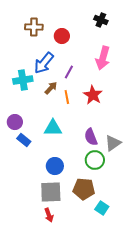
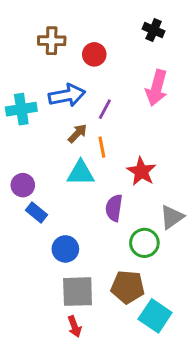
blue arrow: (44, 63) -> (67, 95), turned -140
cyan cross: (23, 80) -> (21, 109), moved
red star: (93, 95) -> (141, 171), moved
cyan triangle: (53, 128) -> (81, 173), moved
purple semicircle: (91, 137) -> (114, 208), moved, turned 30
blue circle: (55, 166) -> (65, 249), moved
cyan square: (102, 208) -> (155, 316), size x1.5

